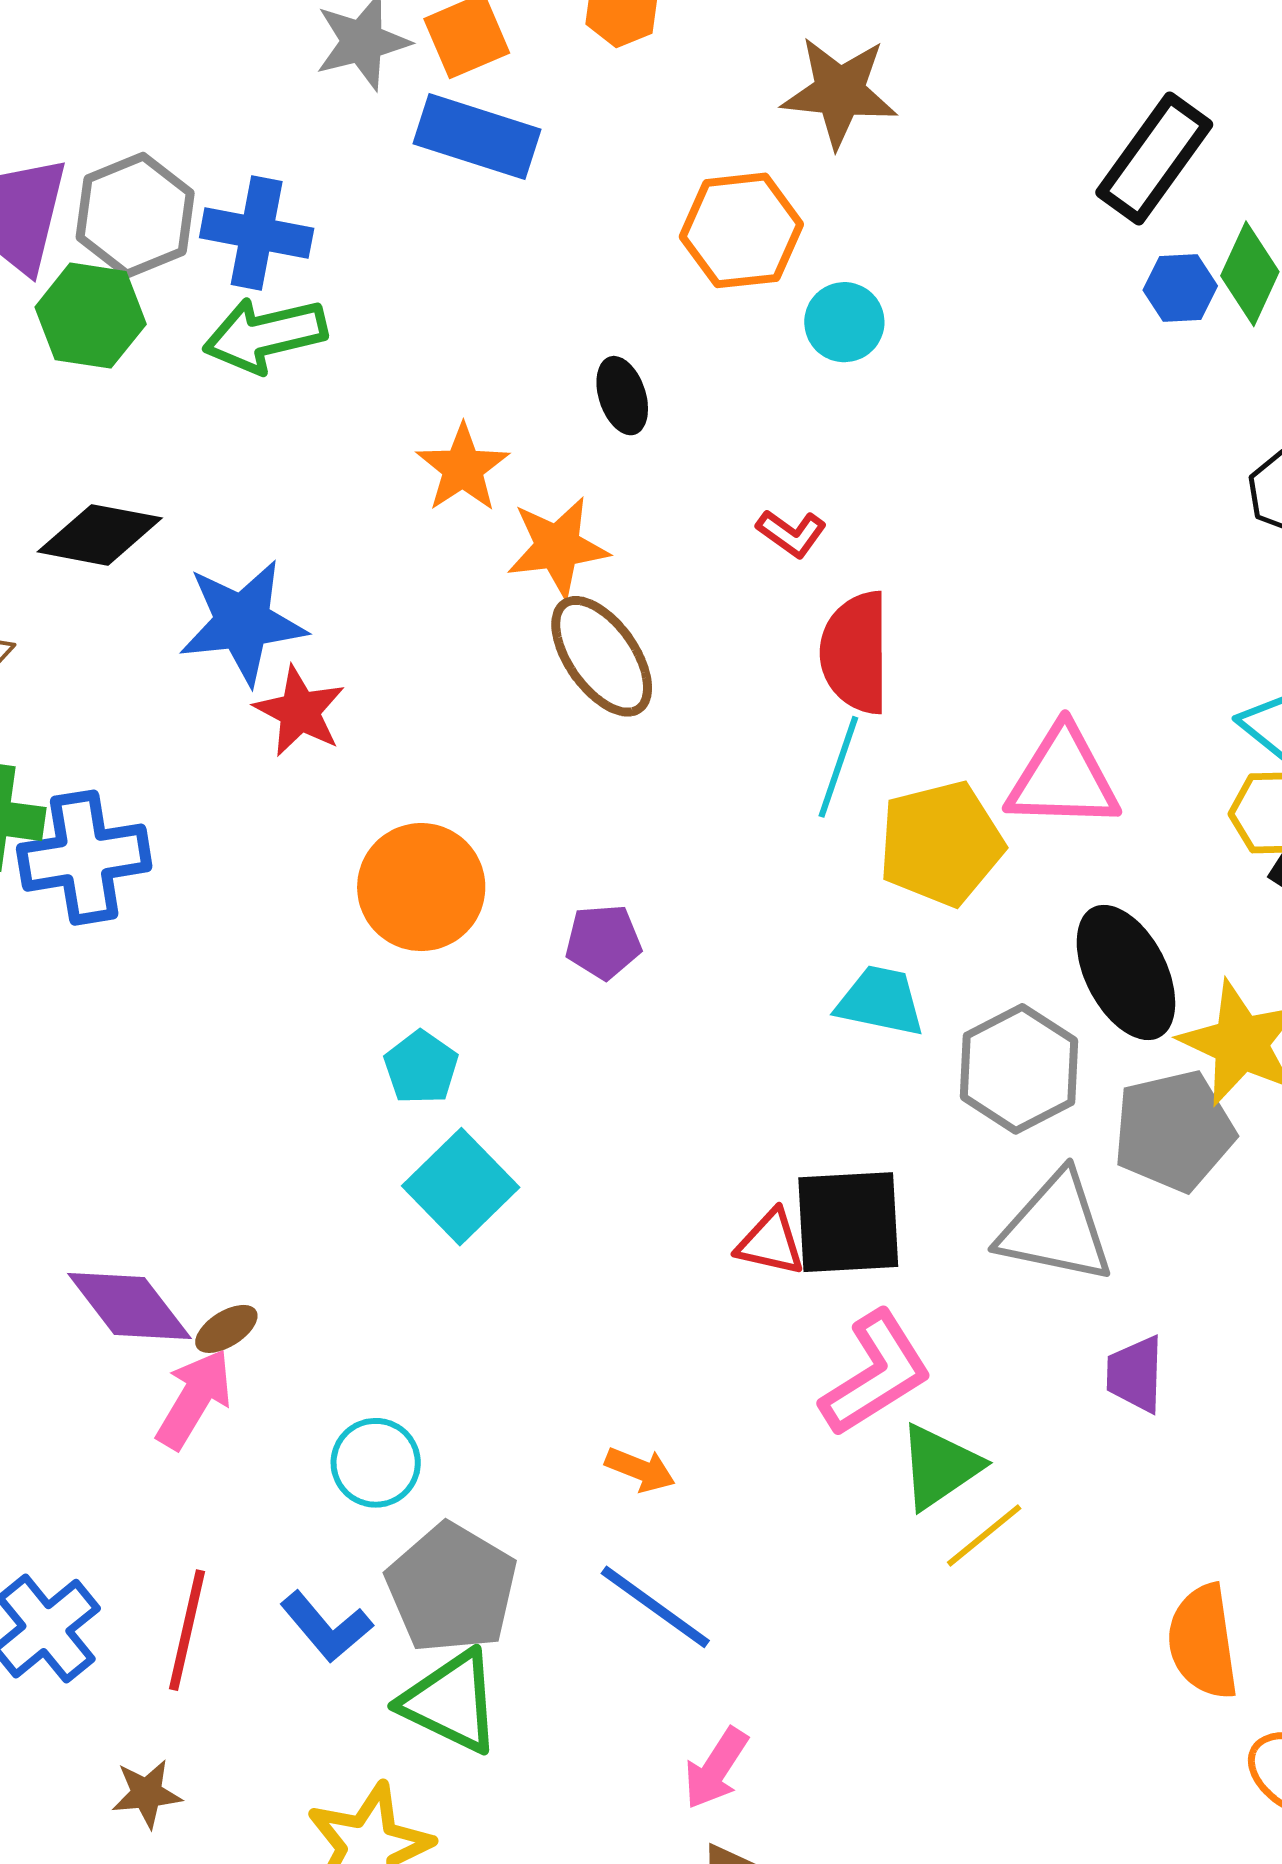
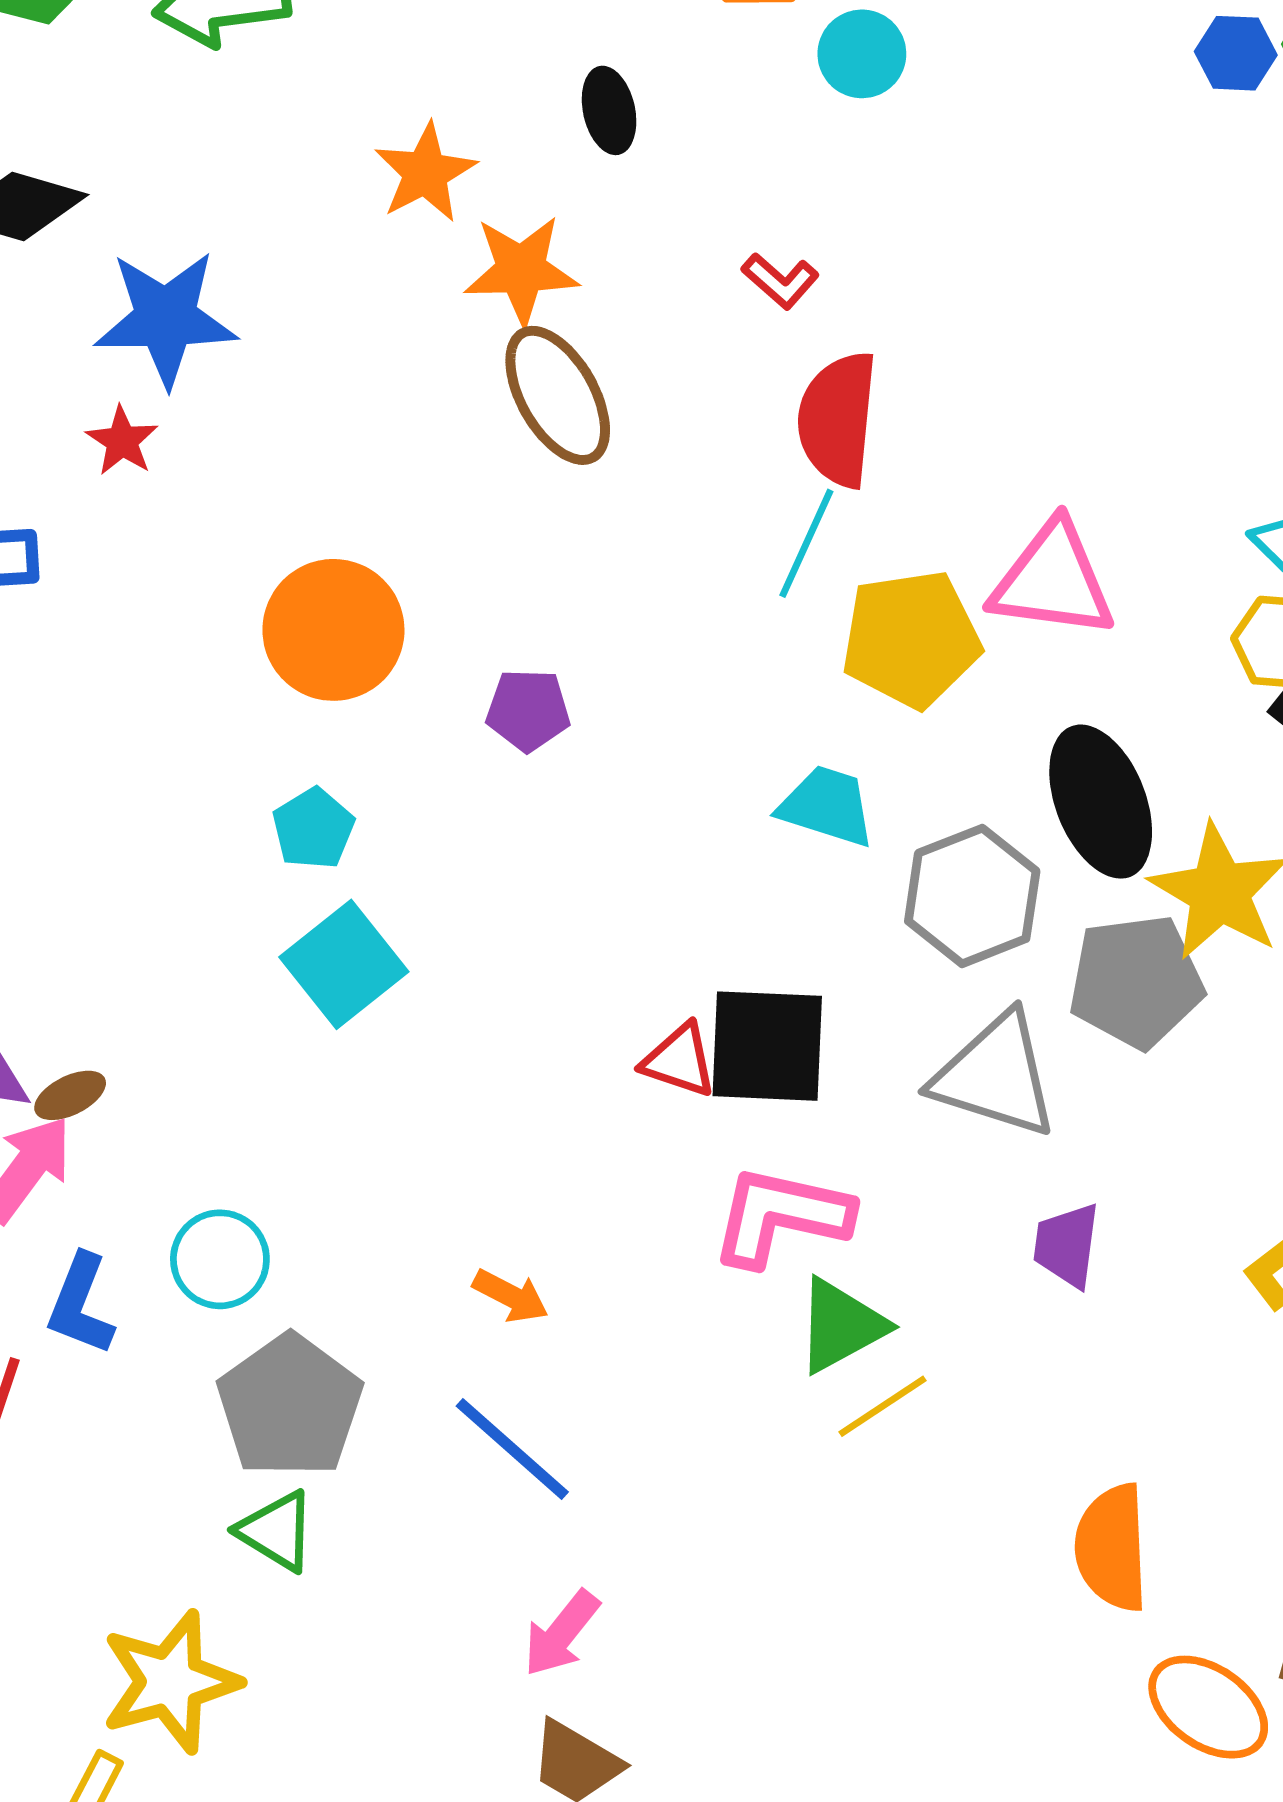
red star: (300, 711) -> (122, 441), moved, size x0.7
pink L-shape: (876, 1374) -> (781, 1216), turned -141
blue L-shape: (326, 1627) -> (81, 1304), moved, turned 56
green triangle: (451, 1702) -> (276, 1531), size x0.7

